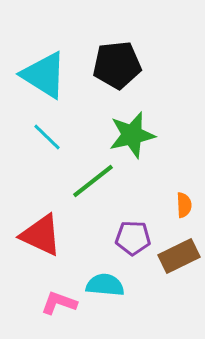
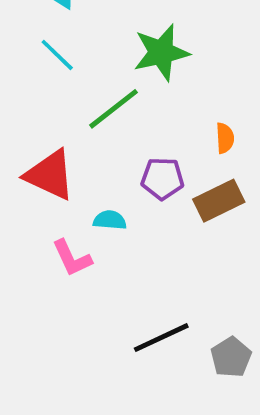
cyan semicircle: (105, 285) -> (110, 220), moved, size x0.7
pink L-shape: (59, 303) -> (72, 258), turned -135

